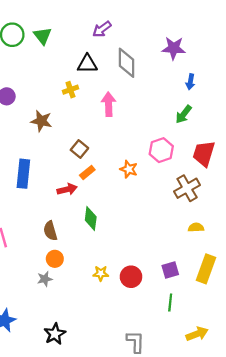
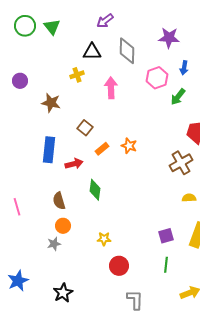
pink hexagon: (161, 150) -> (157, 78), moved
orange rectangle: (87, 173) -> (102, 149), moved
blue rectangle: (23, 174) -> (49, 150), moved
red circle: (131, 277) -> (119, 266), moved

